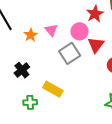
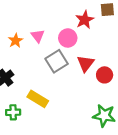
red triangle: (96, 45) -> (86, 63), moved

